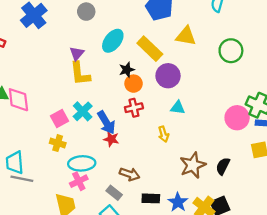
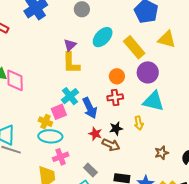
black star: (127, 70) -> (116, 128), moved
cyan triangle: (178, 108) -> (153, 101), size x1.6
pink square: (60, 118) -> (59, 112), moved
red star: (111, 139) -> (95, 134), moved
cyan ellipse: (82, 163) -> (50, 136), moved
brown star: (193, 165) -> (162, 153), size x0.6
brown arrow: (130, 174) -> (111, 145), moved

